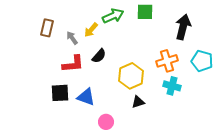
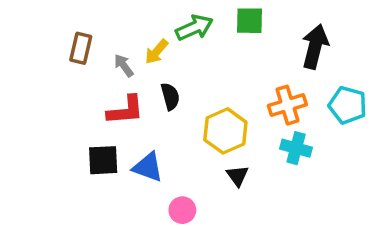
black semicircle: (99, 56) -> (170, 96), turned -56
black triangle: (138, 102) -> (237, 176), turned -48

